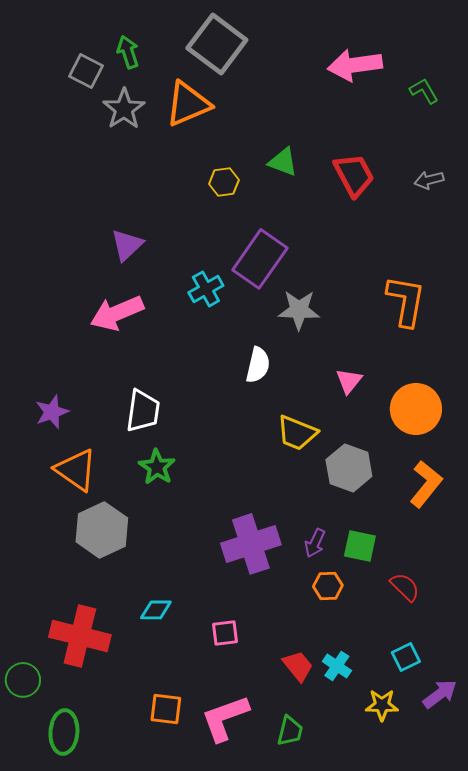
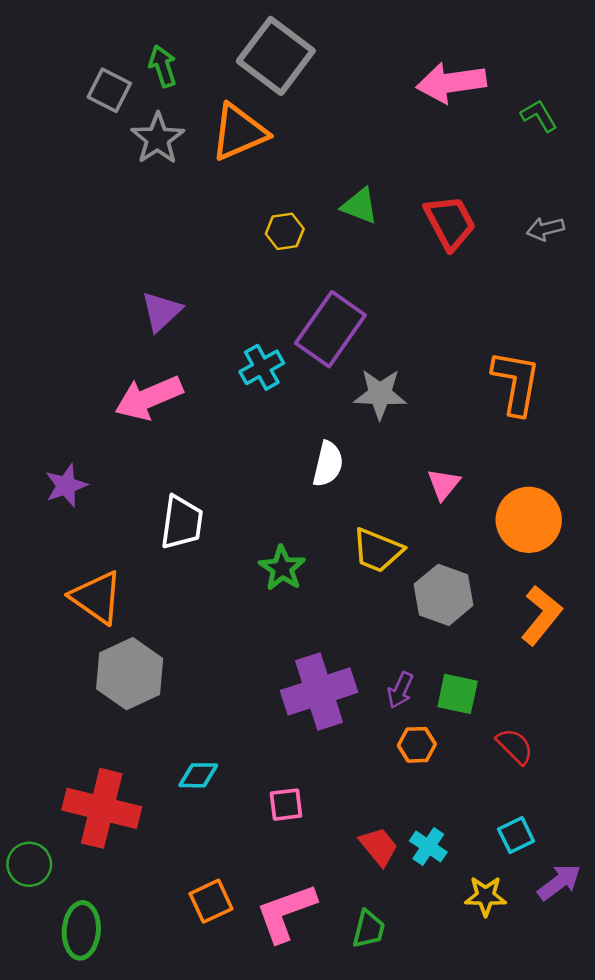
purple star: (52, 412) -> (66, 486), moved
green star: (157, 467) -> (282, 568), moved
orange square: (166, 709) -> (211, 901), turned -32

